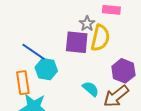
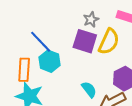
gray star: (87, 24) -> (91, 20), moved

